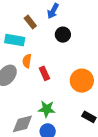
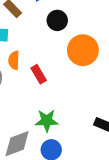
orange circle: (82, 81) -> (83, 50), moved

